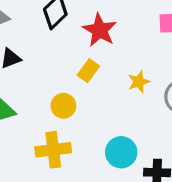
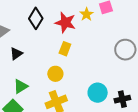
yellow star: (139, 82) -> (87, 14), moved

